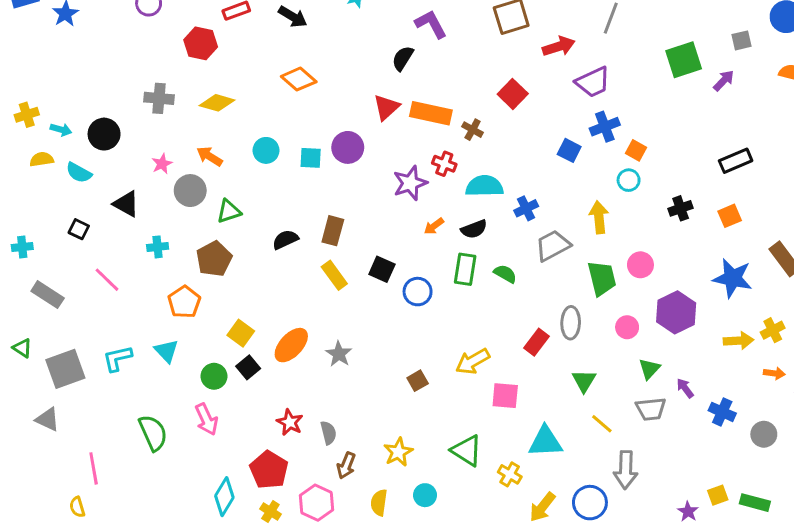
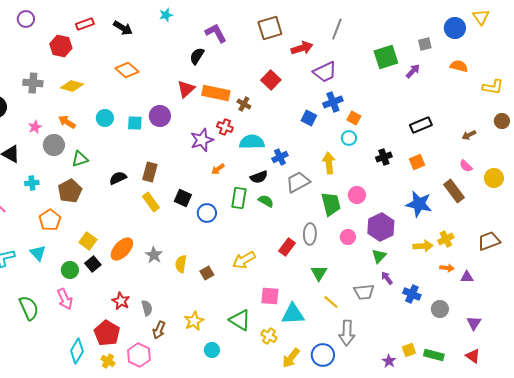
black semicircle: (474, 229) -> (259, 177), moved
green triangle: (649, 369) -> (379, 256), moved
pink square: (505, 396) -> (270, 296), moved
yellow semicircle: (379, 503) -> (181, 264), moved

